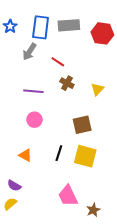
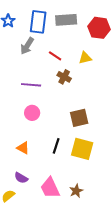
yellow triangle: (97, 89) -> (85, 58), moved, turned 32
purple semicircle: (14, 186) -> (21, 178), moved
pink trapezoid: (68, 196) -> (50, 188), moved
brown star: (93, 210) -> (76, 191), moved

